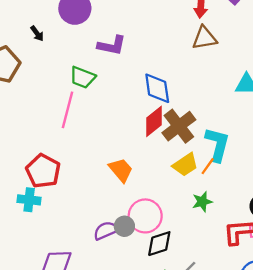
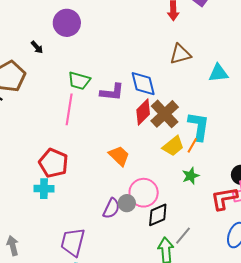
brown triangle: (204, 38) -> (180, 54), moved
purple L-shape: (112, 46) -> (112, 92), moved
purple semicircle: (106, 231) -> (111, 208), turned 145

